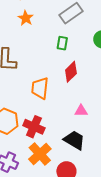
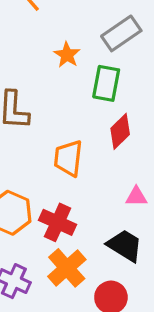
orange star: (26, 18) -> (67, 55), moved
green rectangle: (62, 43) -> (106, 83), size x1.5

